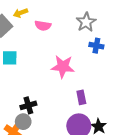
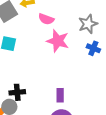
pink star: (63, 67) -> (58, 41), moved
purple rectangle: (81, 97) -> (60, 95), moved

